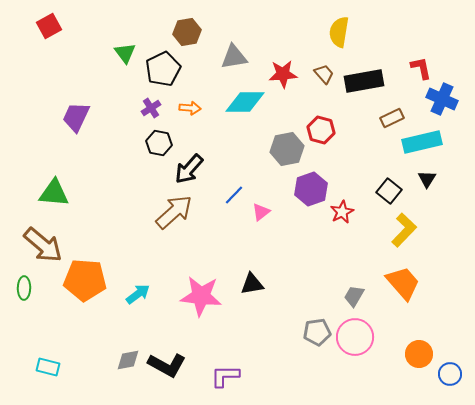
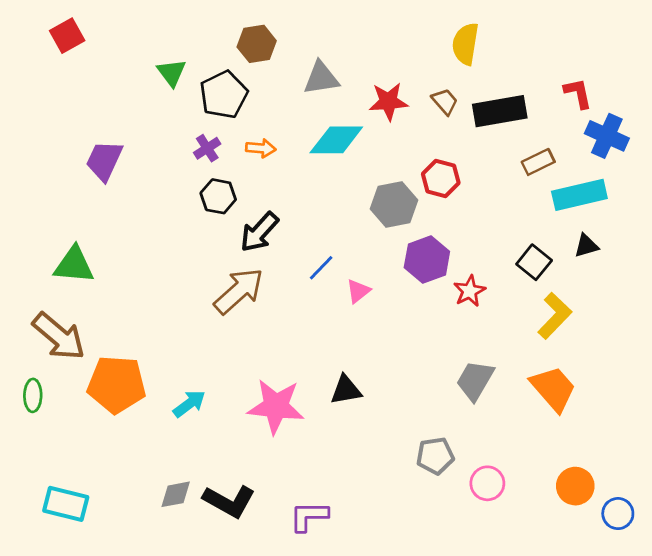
black triangle: (427, 179) -> (586, 246), turned 42
gray trapezoid: (354, 296) -> (475, 380), moved, size x1.4
pink circle: (355, 337) -> (487, 483), moved, size x0.7
cyan rectangle: (48, 367) -> (66, 504), size x1.4

